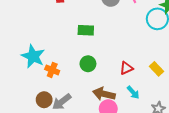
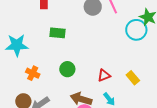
green rectangle: (86, 30) -> (57, 33), moved
cyan star: (33, 56) -> (17, 45), moved, turned -30

